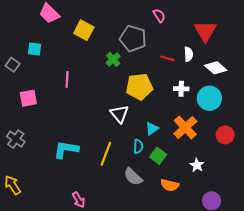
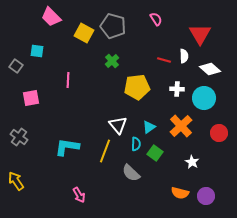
gray pentagon: (133, 39) -> (113, 26), moved
white triangle: (119, 114) -> (118, 125), moved
orange semicircle: (170, 185) -> (180, 193), moved

